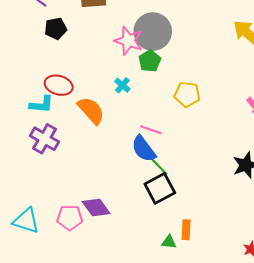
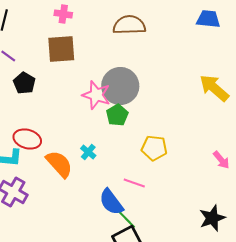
black pentagon: (56, 29) -> (24, 83), turned -30
cyan cross: (122, 85) -> (88, 152), moved
pink line: (151, 130) -> (134, 183), moved

